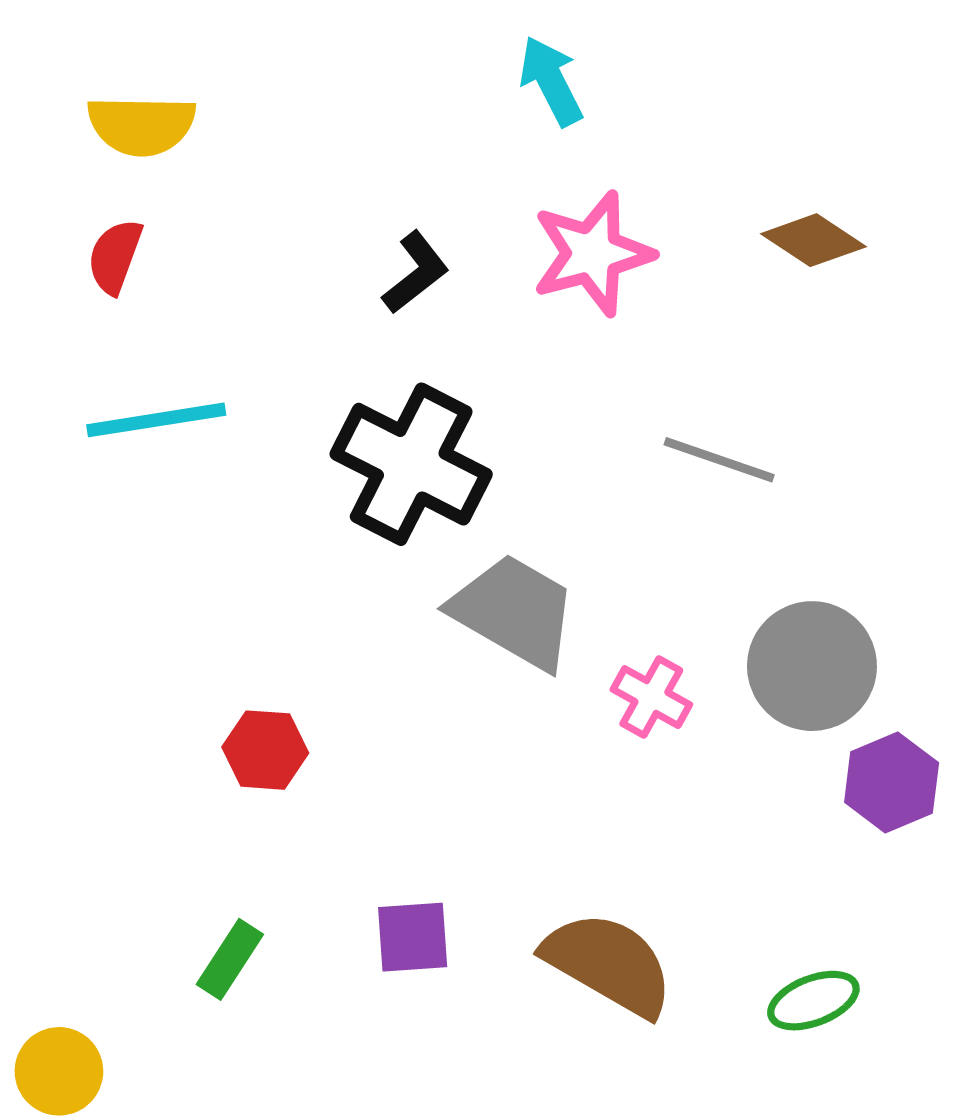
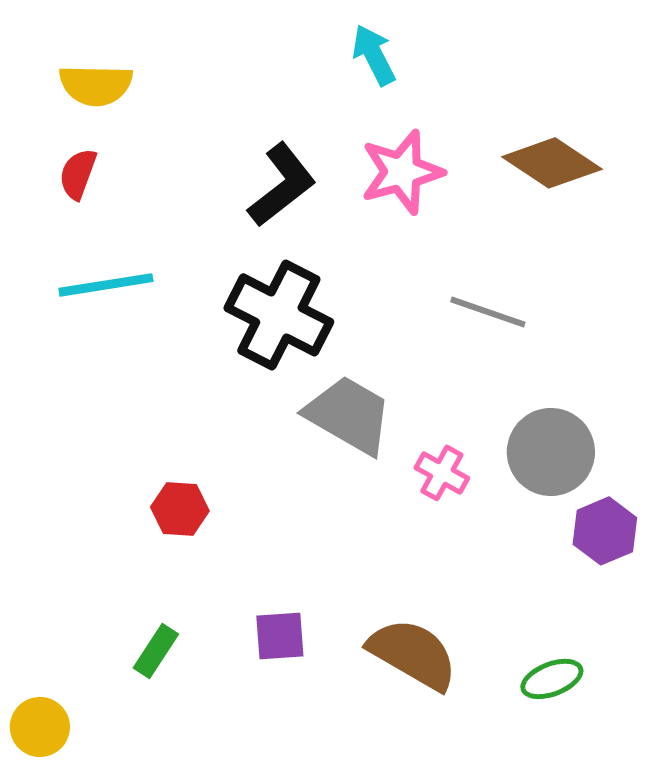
brown diamond: (813, 240) -> (552, 163), size x1.4
black L-shape: (416, 273) -> (282, 185), size x1.5

